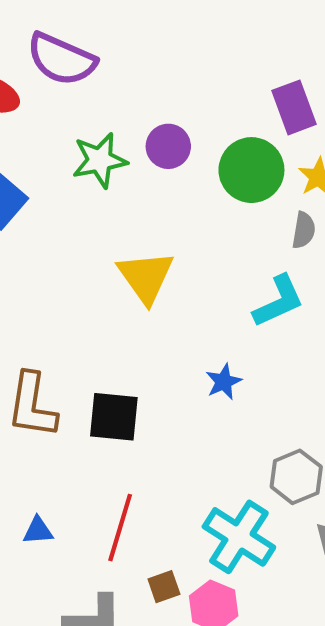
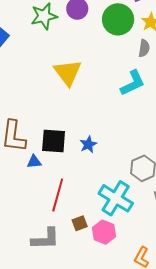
blue star: (224, 382) -> (88, 144), moved
blue triangle: (38, 531) -> (34, 162), moved

